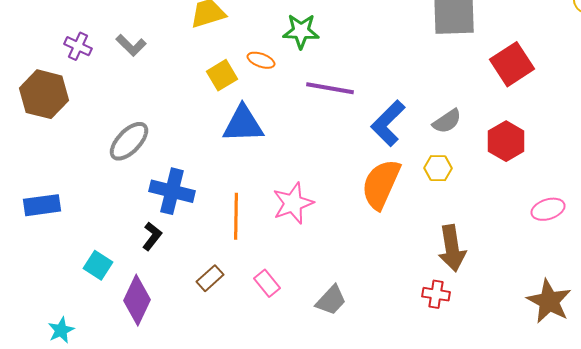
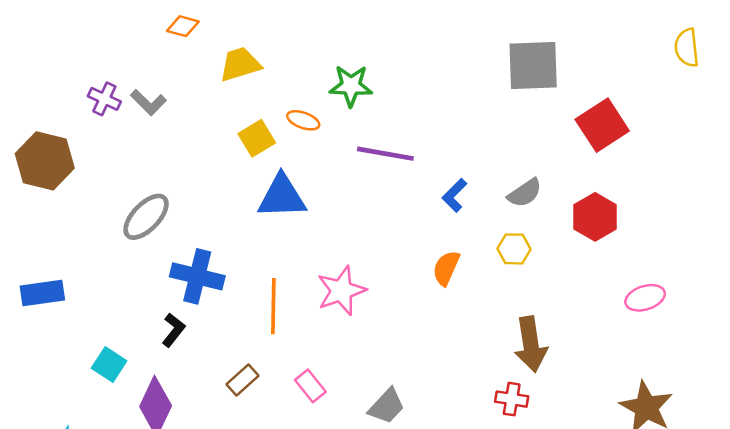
purple cross: (78, 46) -> (104, 99), moved
blue L-shape: (388, 123) -> (454, 195), size x0.6
orange semicircle: (381, 184) -> (446, 268), size x0.6

